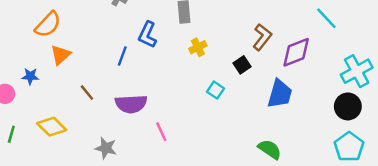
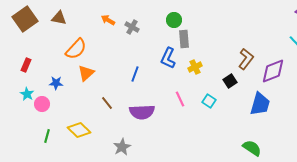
blue L-shape: (147, 35) -> (168, 58), moved
blue star: (30, 76) -> (56, 83), moved
pink line: (161, 132) -> (180, 99), moved
gray star: (106, 148) -> (122, 147), turned 30

